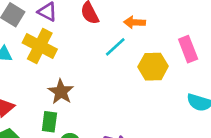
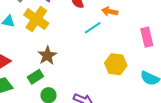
yellow hexagon: (153, 67) -> (116, 64), moved
green rectangle: (49, 122) -> (35, 77), turned 42

